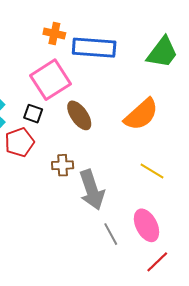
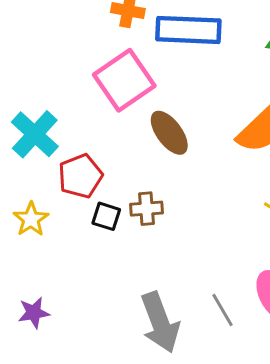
black square: (33, 114) -> (106, 216), moved
gray arrow: (92, 190) -> (160, 322), moved

